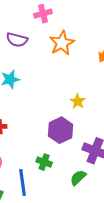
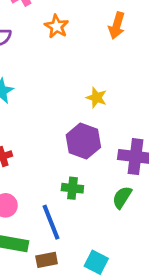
orange star: (62, 43) -> (57, 26), size x0.7

